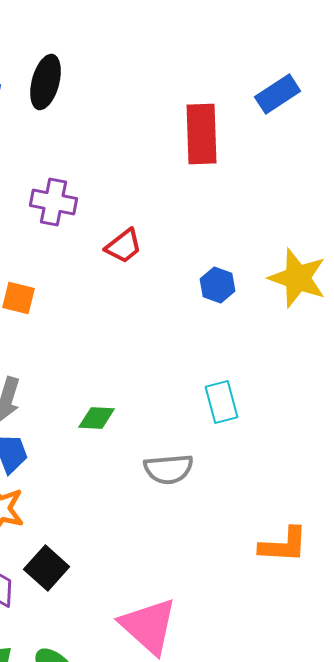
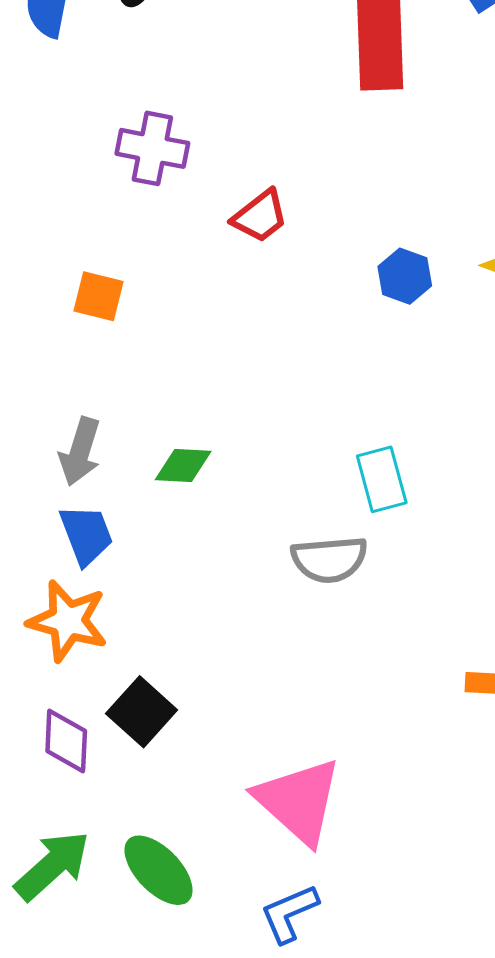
cyan rectangle: (222, 402) -> (382, 479), moved
green diamond: (97, 418) -> (183, 465), moved

